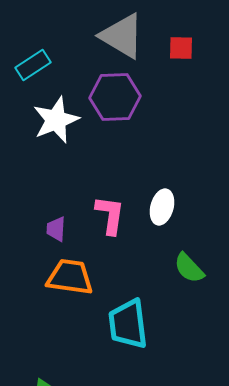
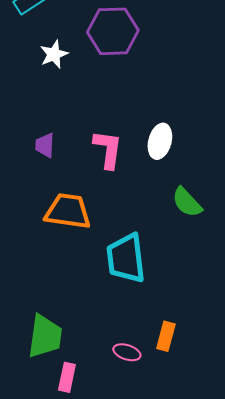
white star: (56, 120) -> (54, 54), size x0.6
purple trapezoid: (56, 229) -> (45, 145), moved

